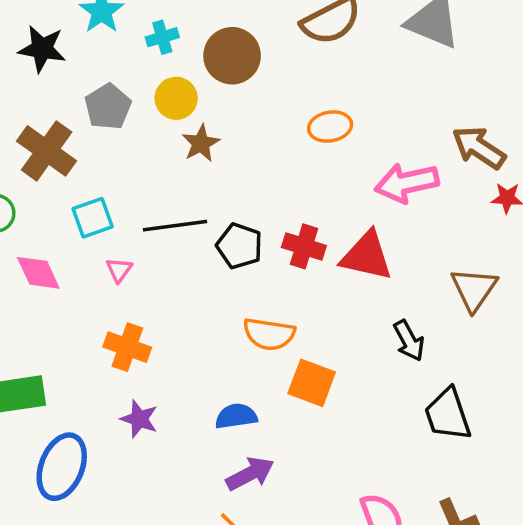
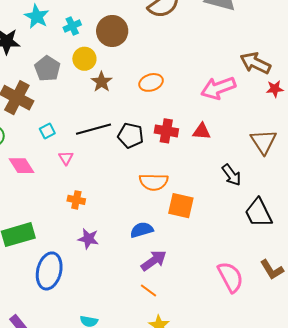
orange ellipse: (330, 127) -> (151, 82), moved
cyan square: (93, 218) -> (47, 131), size x0.7
red triangle: (367, 256) -> (202, 131), size x0.6
orange cross: (127, 347) -> (76, 200), size x0.7

